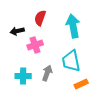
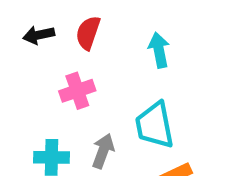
cyan arrow: (73, 26) -> (159, 50), size x0.7
black arrow: (17, 31) -> (39, 35), moved

